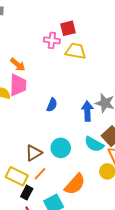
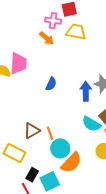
orange arrow: (18, 65) -> (47, 38), moved
cyan circle: (61, 148) -> (60, 148), moved
orange line: (40, 174) -> (50, 133), moved, turned -64
black rectangle: (27, 193) -> (32, 175), moved

